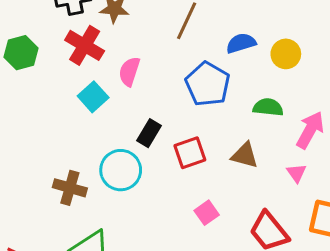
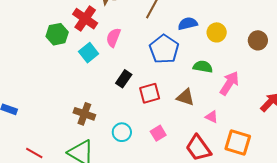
green hexagon: (21, 53) -> (57, 34), moved
cyan circle: (121, 170) -> (122, 132), moved, size x0.7
pink triangle: (296, 173) -> (212, 117), moved, turned -32
brown cross: (70, 188) -> (84, 114), moved

